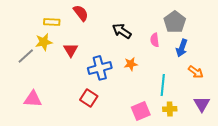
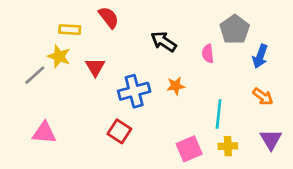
yellow star: (44, 42) -> (59, 56), turned 30
blue arrow: (182, 48) -> (260, 56), moved

